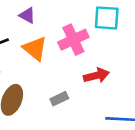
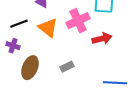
red arrow: (96, 76) -> (102, 39), moved

